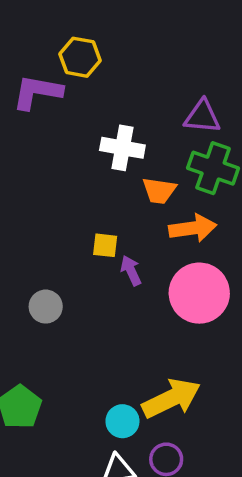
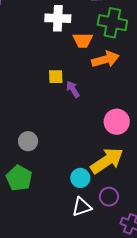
pink circle: (199, 293) -> (117, 122), moved, size x0.7
gray circle: (46, 307) -> (28, 141), moved

